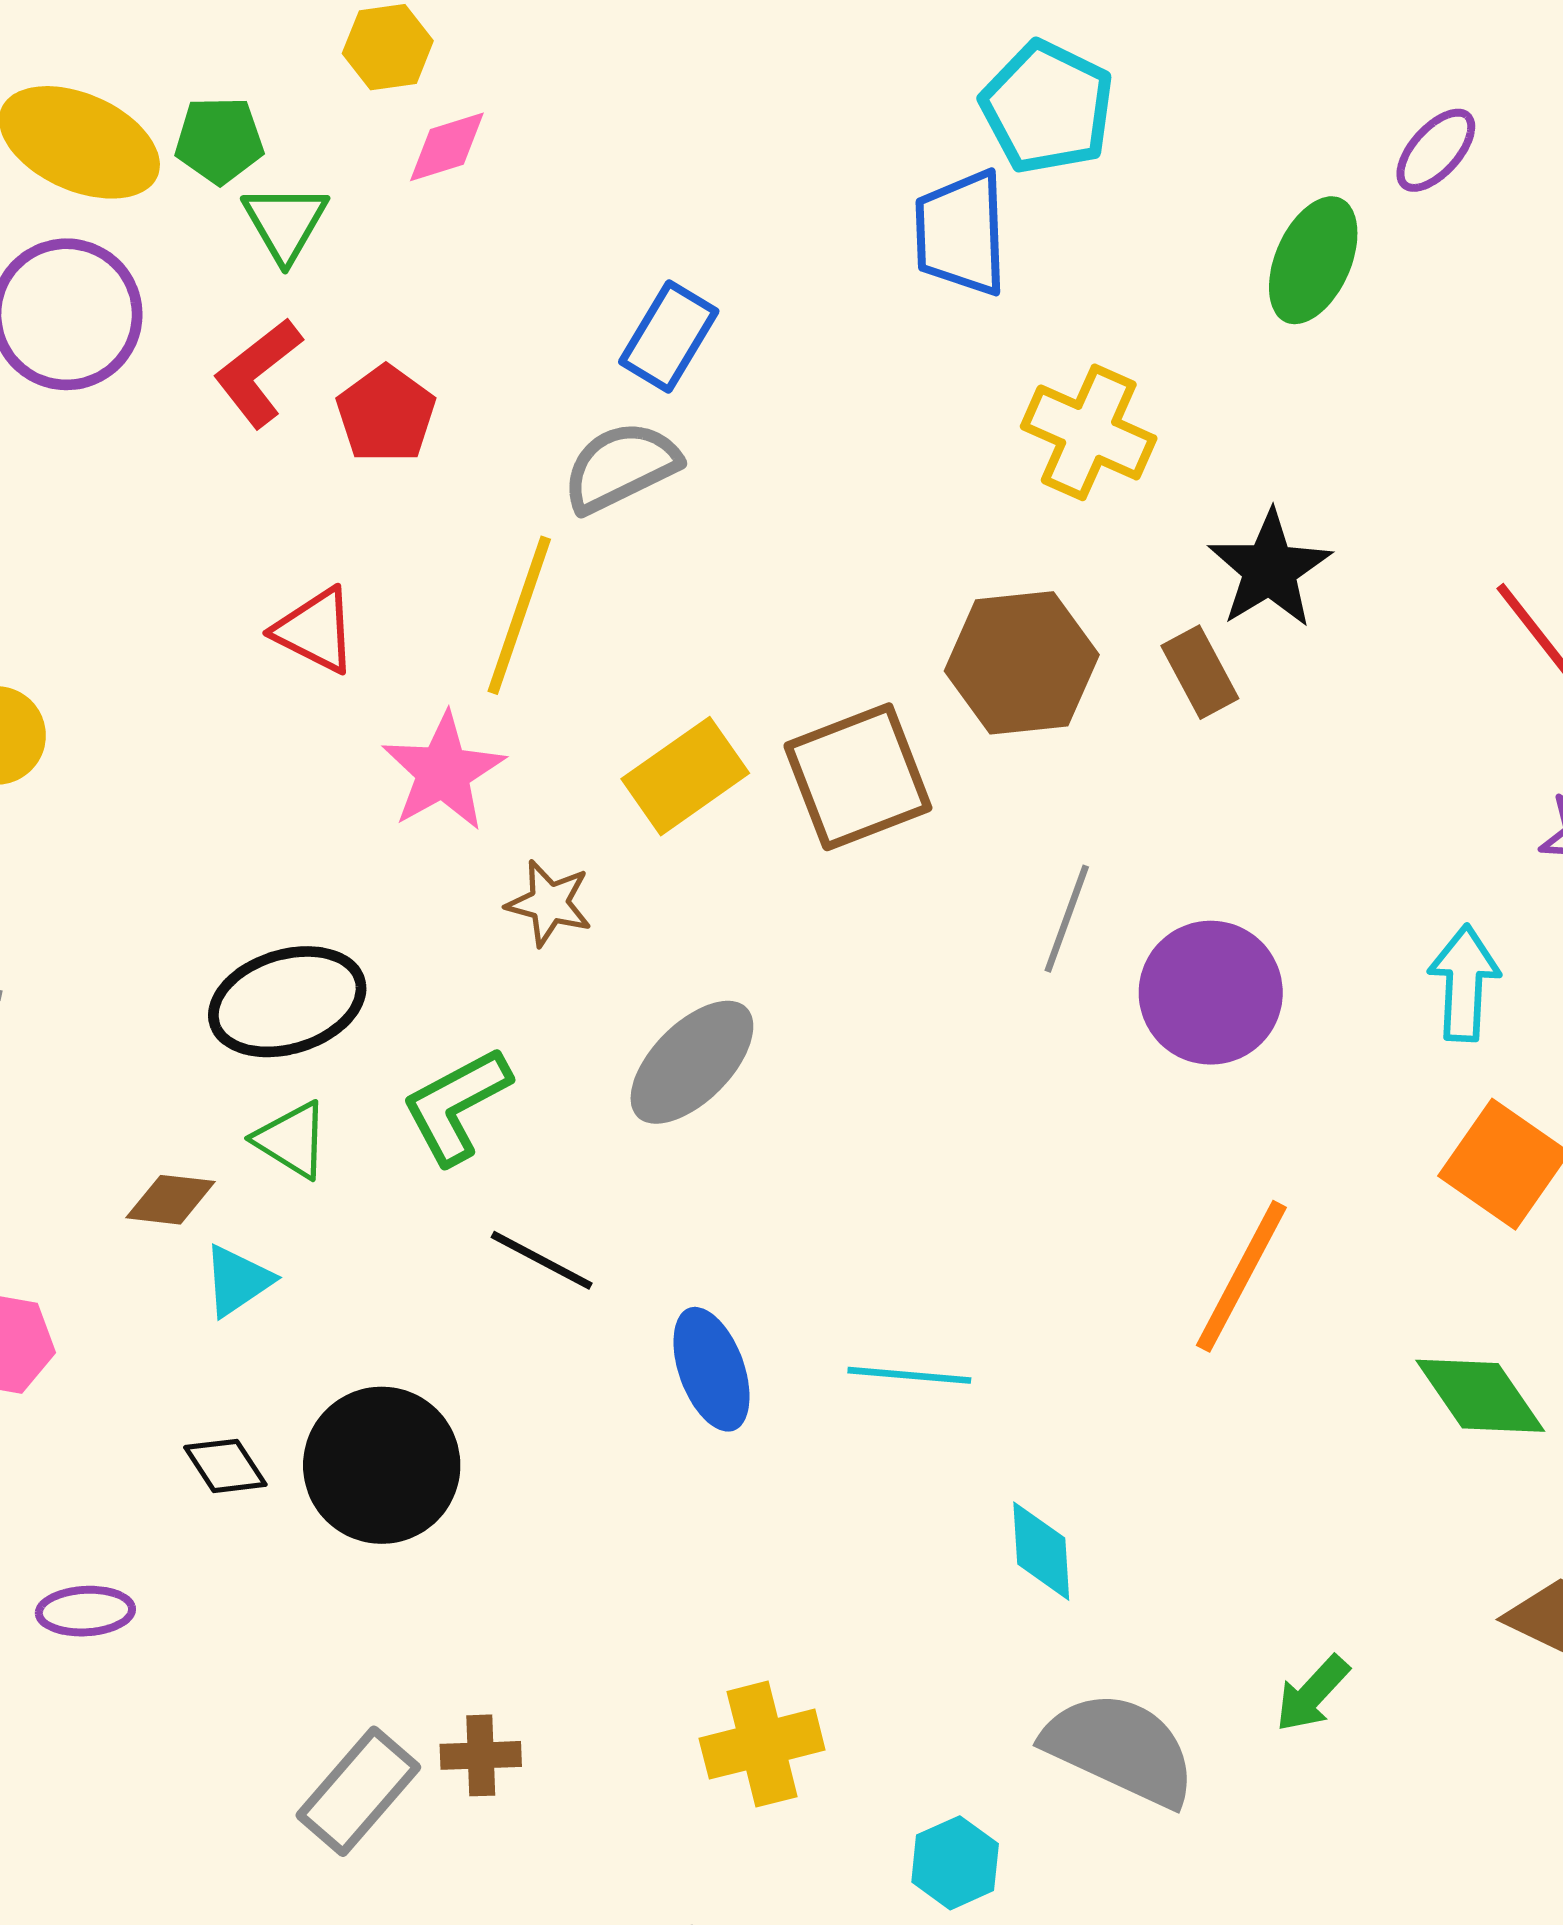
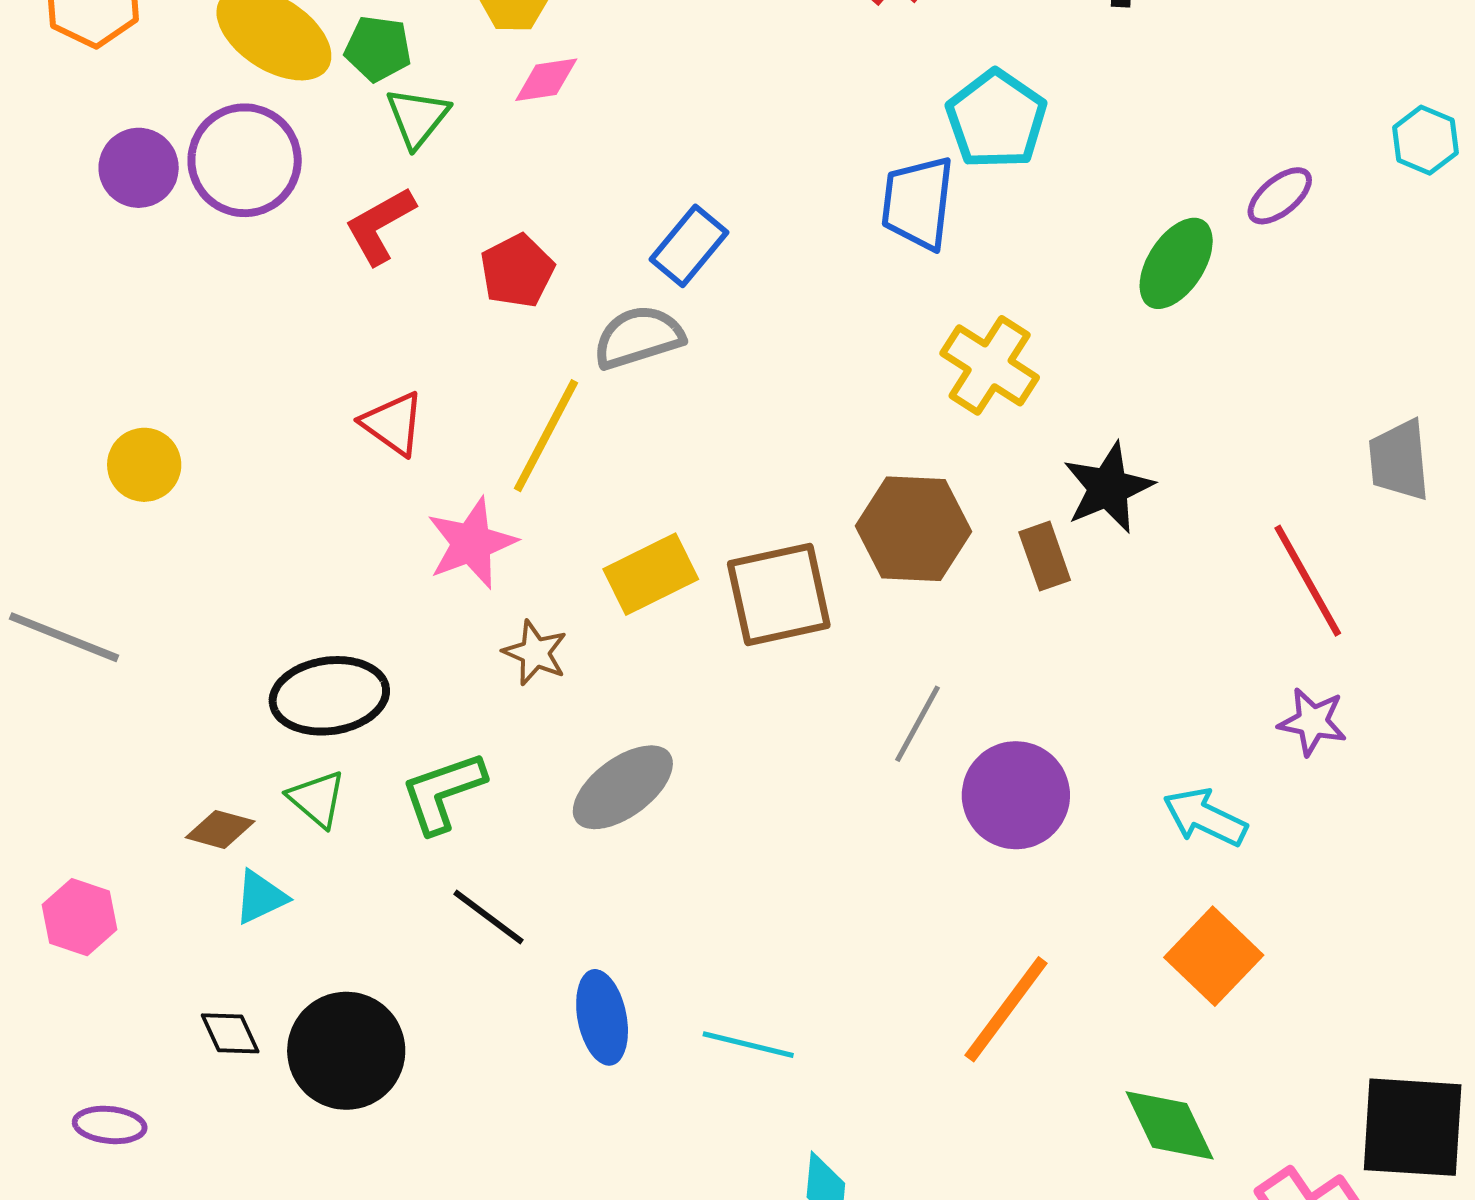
red pentagon: (386, 414) -> (517, 271), moved
cyan arrow: (1464, 983) -> (1205, 817), turned -76

